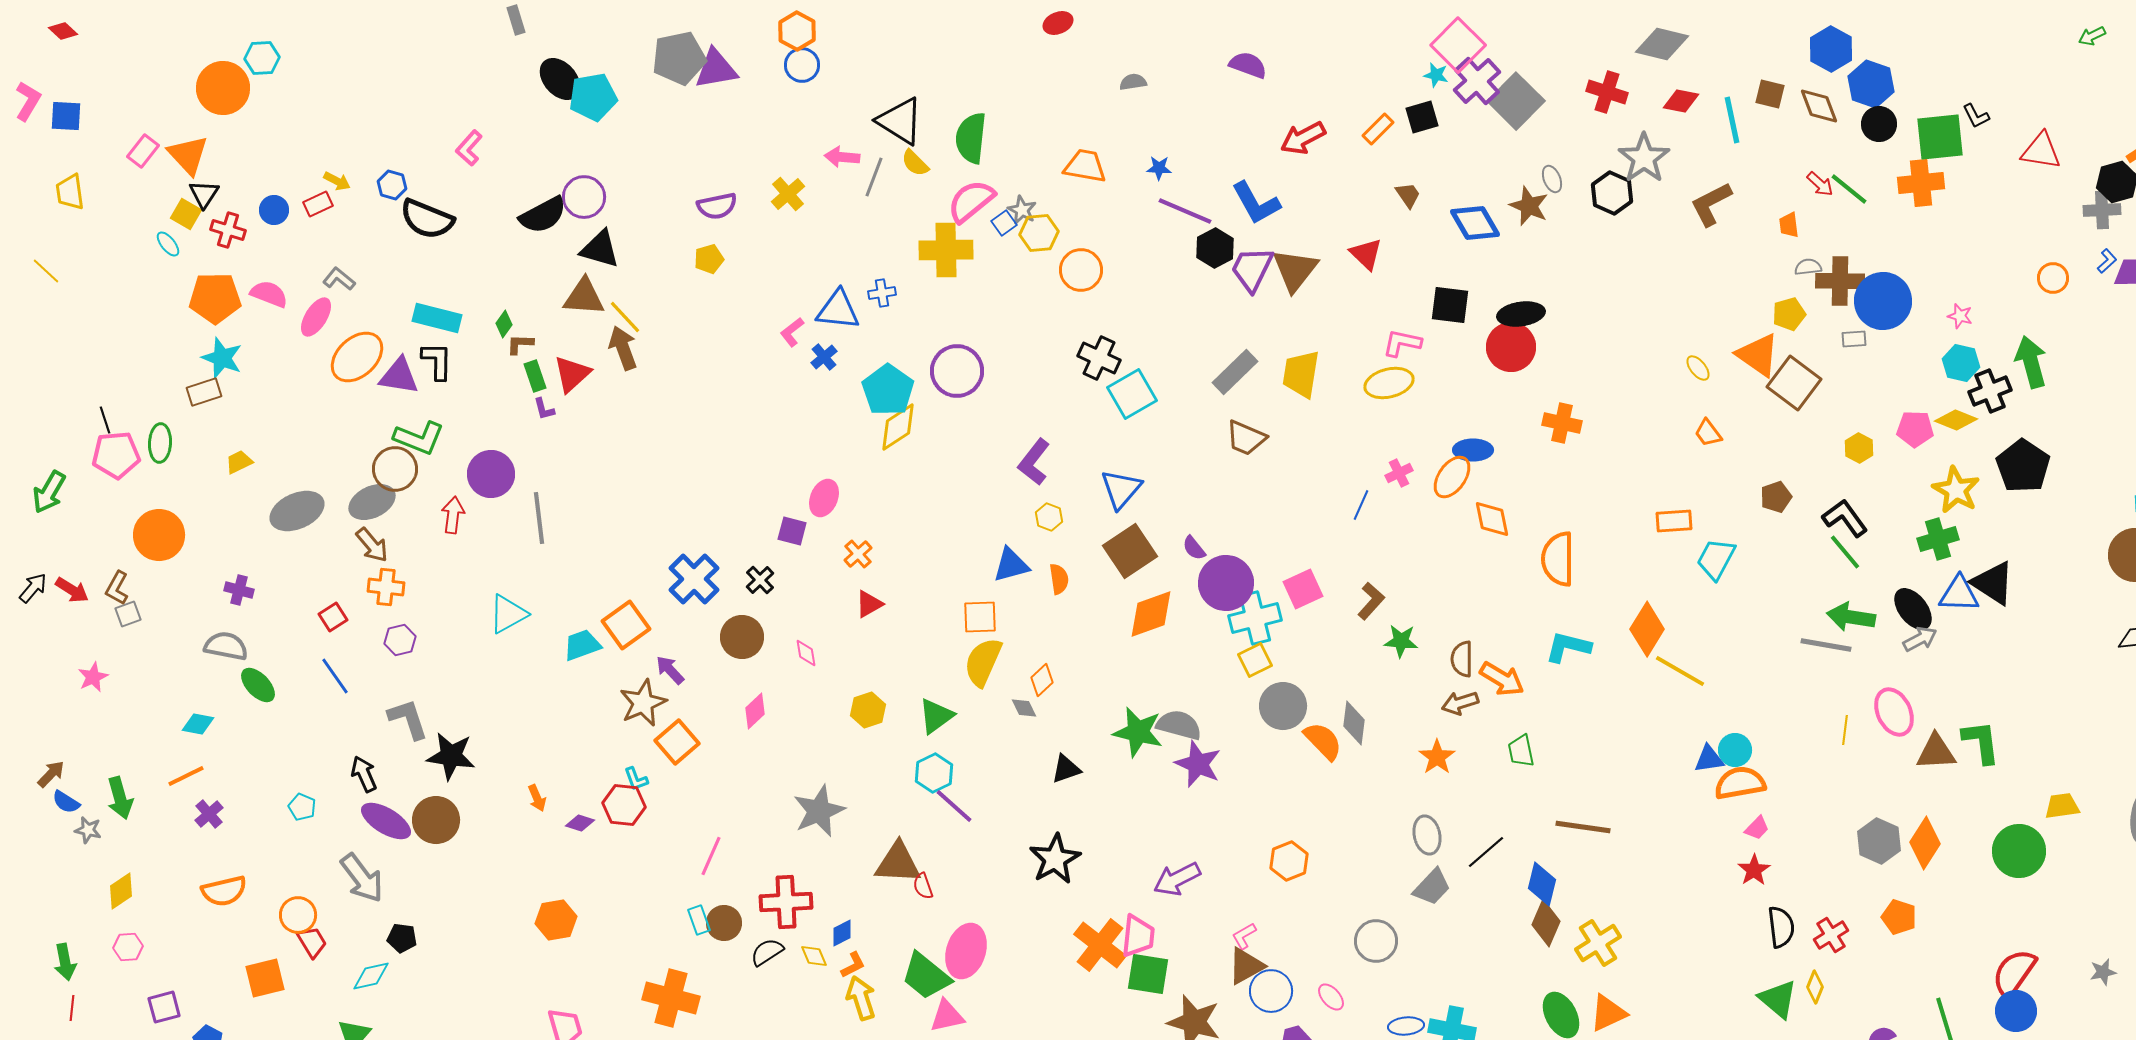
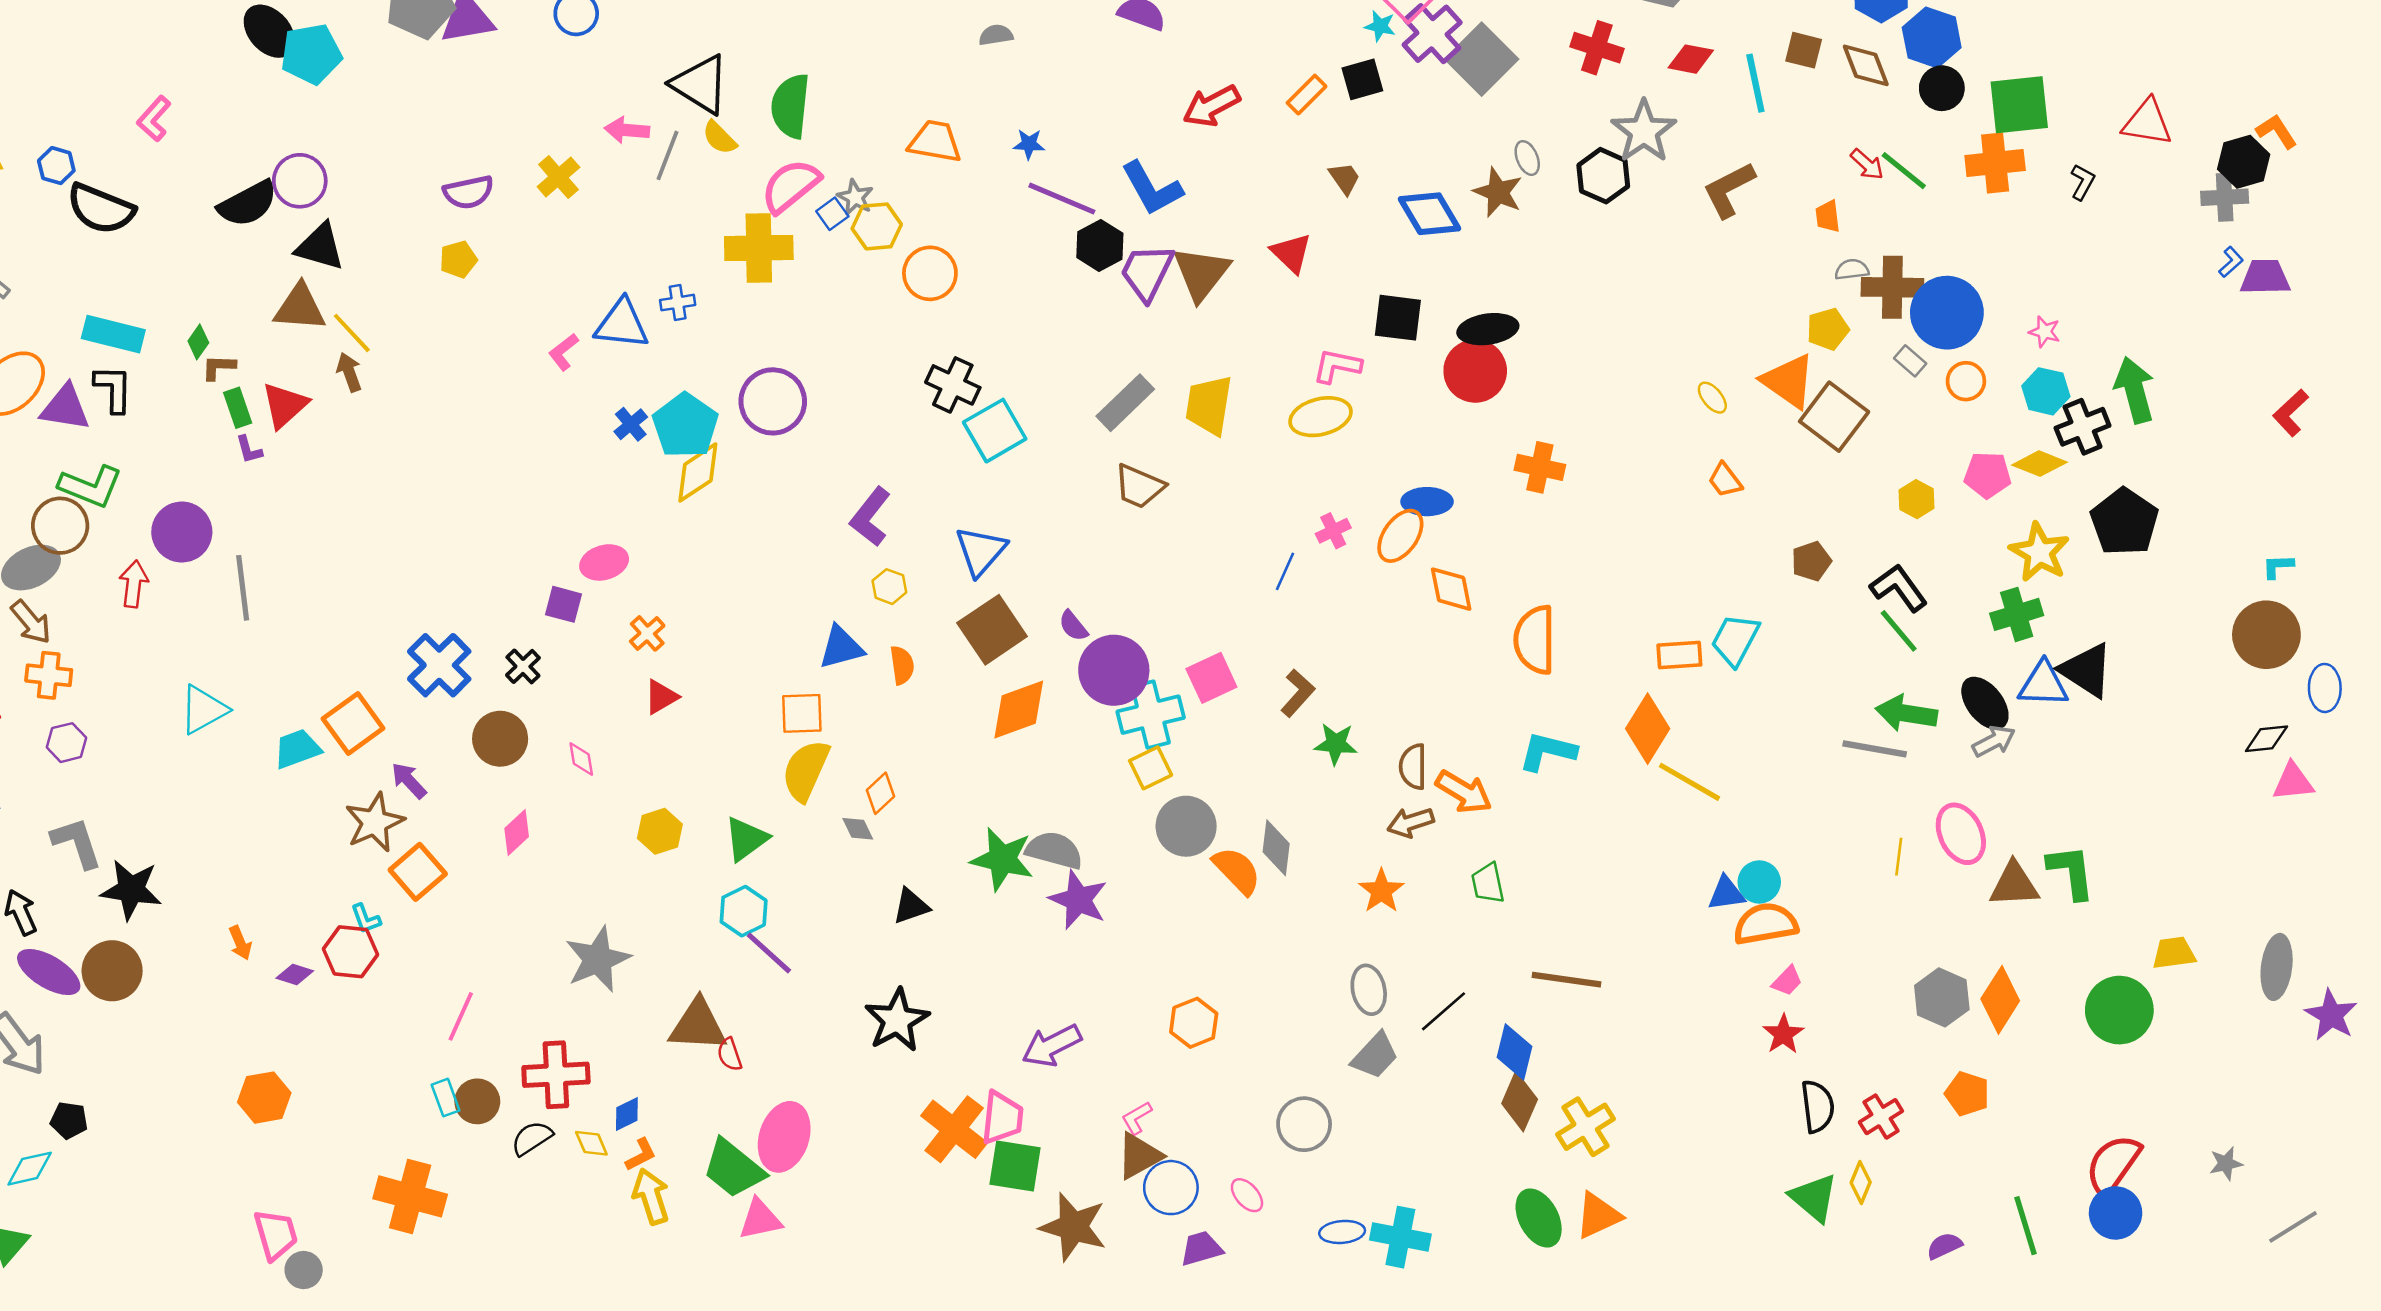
black L-shape: (1976, 116) -> (2083, 182), moved, turned -124
orange circle: (2053, 278) -> (1966, 381), moved
gray rectangle: (1854, 339) -> (1910, 361), turned 45
brown arrow: (623, 348) -> (349, 372), size x0.7
blue cross: (824, 357) -> (631, 424), moved
pink ellipse: (824, 498) -> (604, 562), turned 51
orange rectangle: (1674, 521) -> (1679, 655), moved

